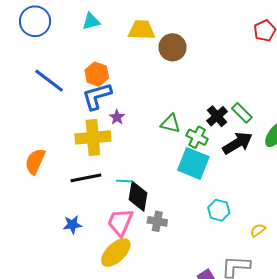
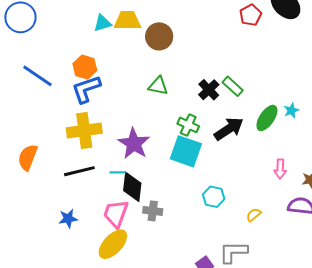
cyan triangle: (91, 21) -> (102, 23), moved
green rectangle: (242, 113) -> (233, 86), moved
black cross: (217, 116) -> (209, 90), moved
purple star: (117, 117) -> (134, 144), moved, size x2.0
green triangle: (170, 124) -> (158, 86), moved

